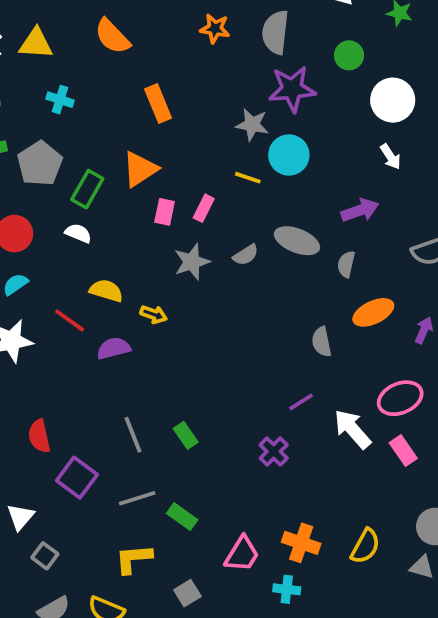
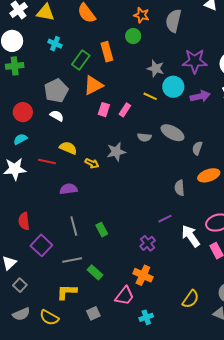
green circle: (349, 55) -> (133, 36), moved
purple star: (292, 89) -> (195, 61), moved
gray pentagon: (40, 164) -> (56, 91), moved
green rectangle: (87, 189) -> (81, 60), moved
purple arrow: (360, 210) -> (200, 96), moved
gray semicircle: (246, 255) -> (144, 137), turned 32
gray star: (192, 262) -> (116, 152), moved
red line: (70, 320) -> (47, 162), turned -30
purple semicircle: (114, 348) -> (68, 189), moved
orange cross: (301, 543) -> (143, 275), moved
cyan cross: (287, 589) -> (146, 317), turned -32

